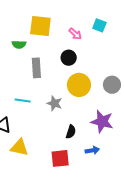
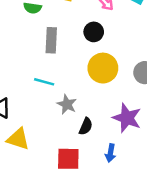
cyan line: (23, 101) -> (44, 82), moved
gray star: (55, 103) -> (67, 104), moved
blue arrow: (92, 150) -> (110, 153), turned 104

